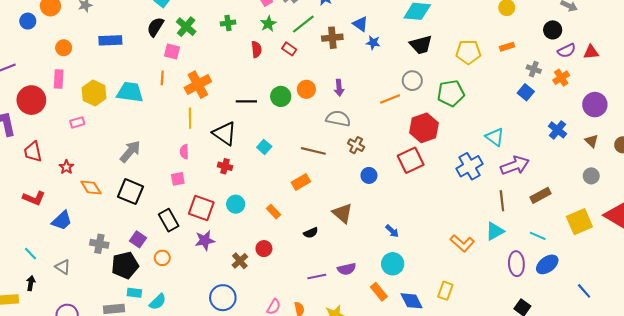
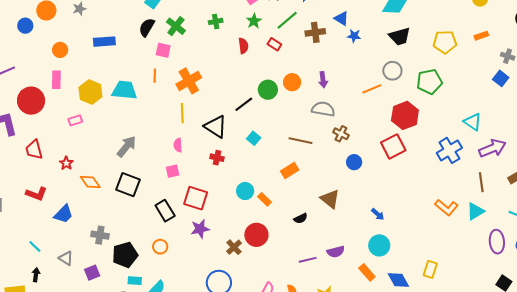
black line: (246, 101) -> (244, 104), moved, turned -36
cyan circle: (236, 204) -> (245, 191), moved
purple square: (138, 239) -> (92, 273), moved, turned 35
orange L-shape: (462, 243) -> (447, 207), moved
red circle: (264, 249) -> (256, 235), size x1.5

